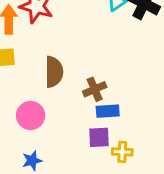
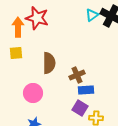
purple square: (99, 137) -> (80, 108), turned 35

